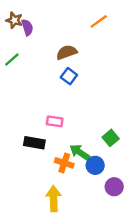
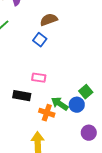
blue square: (69, 76) -> (40, 40), moved
blue circle: (95, 165) -> (77, 105), moved

